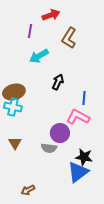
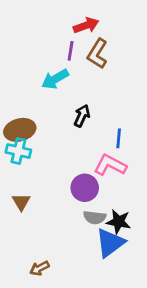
red arrow: (51, 15) -> (86, 25), moved
purple line: (30, 31) -> (71, 51), moved
gray semicircle: (49, 148) -> (95, 217), moved

